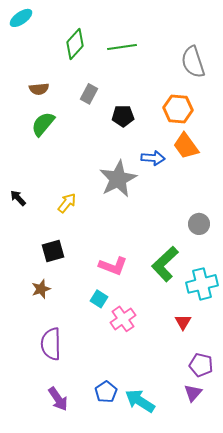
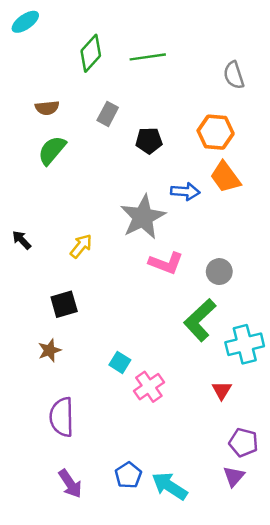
gray semicircle: (193, 62) -> (234, 75), size x0.7
gray circle: (199, 224) -> (219, 272), moved
pink L-shape: (113, 266) -> (166, 263), moved

